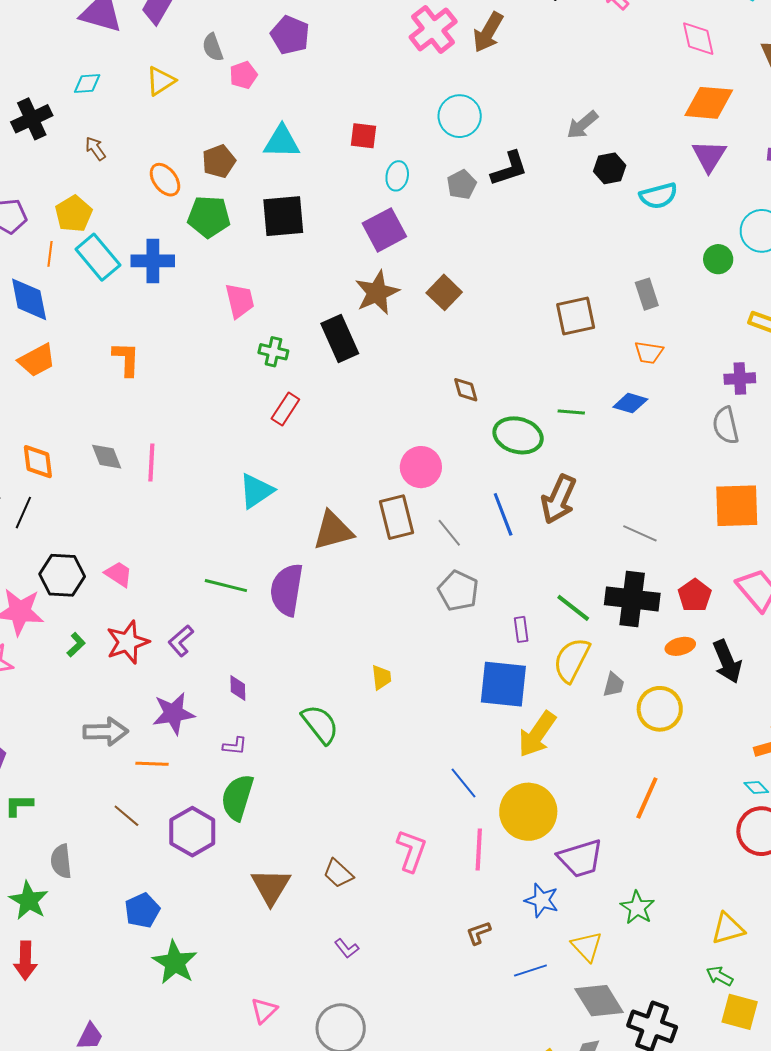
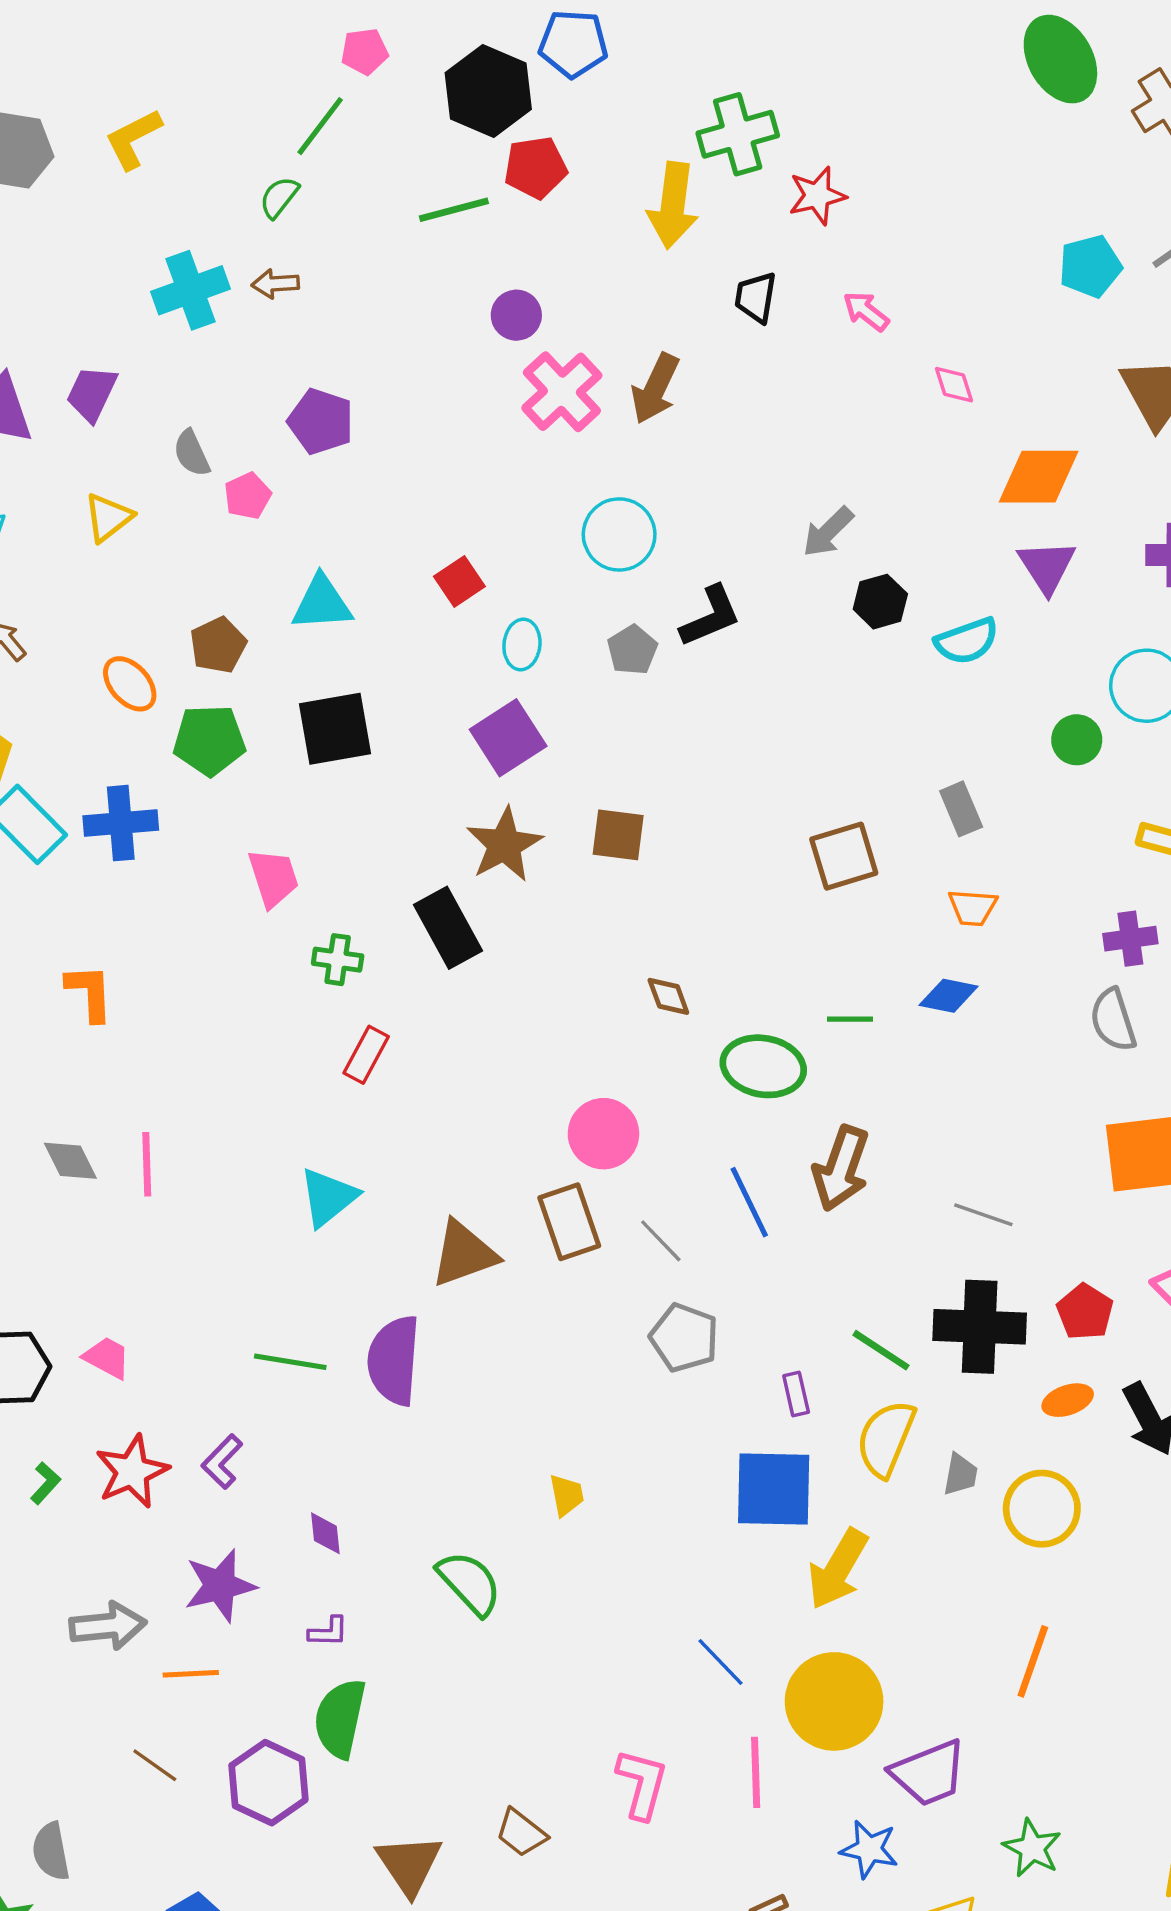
pink diamond: (698, 39) -> (954, 385), moved, size x0.7
red square: (364, 136) -> (459, 581), turned -36
brown square: (444, 292) -> (618, 835), turned -32

